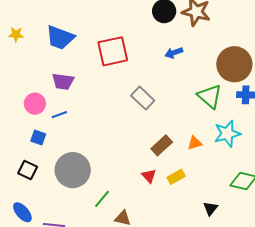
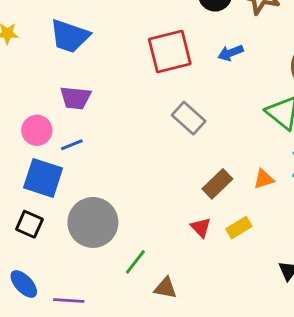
red square: (113, 51) -> (170, 52), moved
blue square: (38, 138) -> (43, 178), size x1.8

